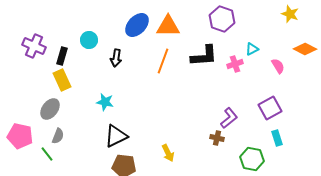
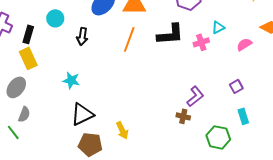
pink semicircle: (278, 66) -> (244, 44), turned -91
purple square: (270, 108) -> (236, 86), size x0.6
yellow arrow: (168, 153) -> (122, 130), moved

